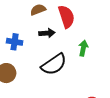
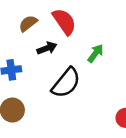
green arrow: (83, 48) -> (95, 53), turned 42

